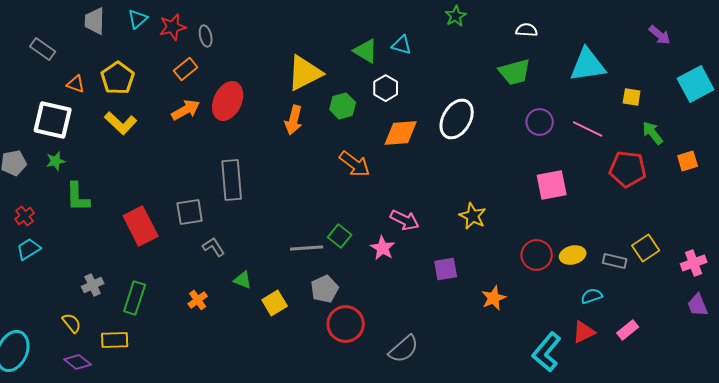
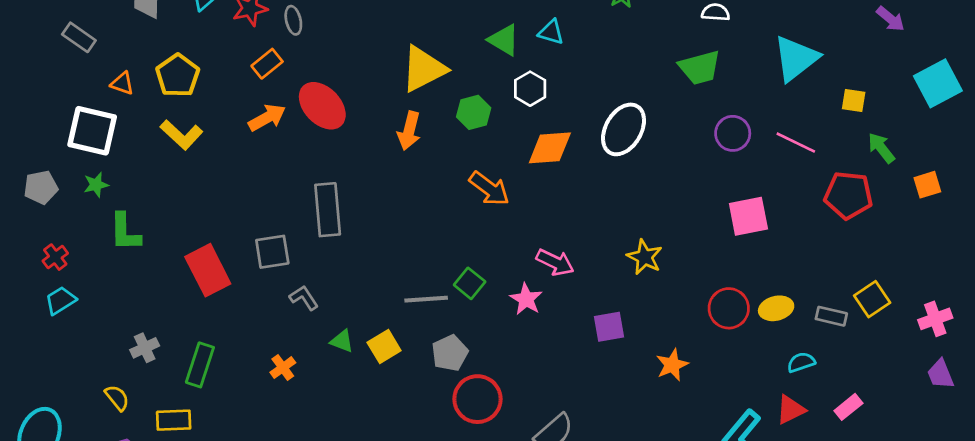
cyan triangle: (588, 65) -> (796, 58), turned -30
red ellipse: (228, 101) -> (322, 106), turned -69
yellow square: (275, 303) -> (384, 346), moved

